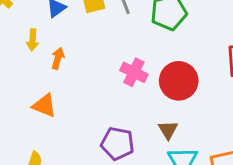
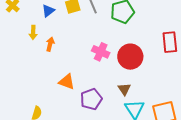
orange triangle: (44, 106) -> (67, 82), moved
purple pentagon: (118, 144) -> (91, 99), turned -30

